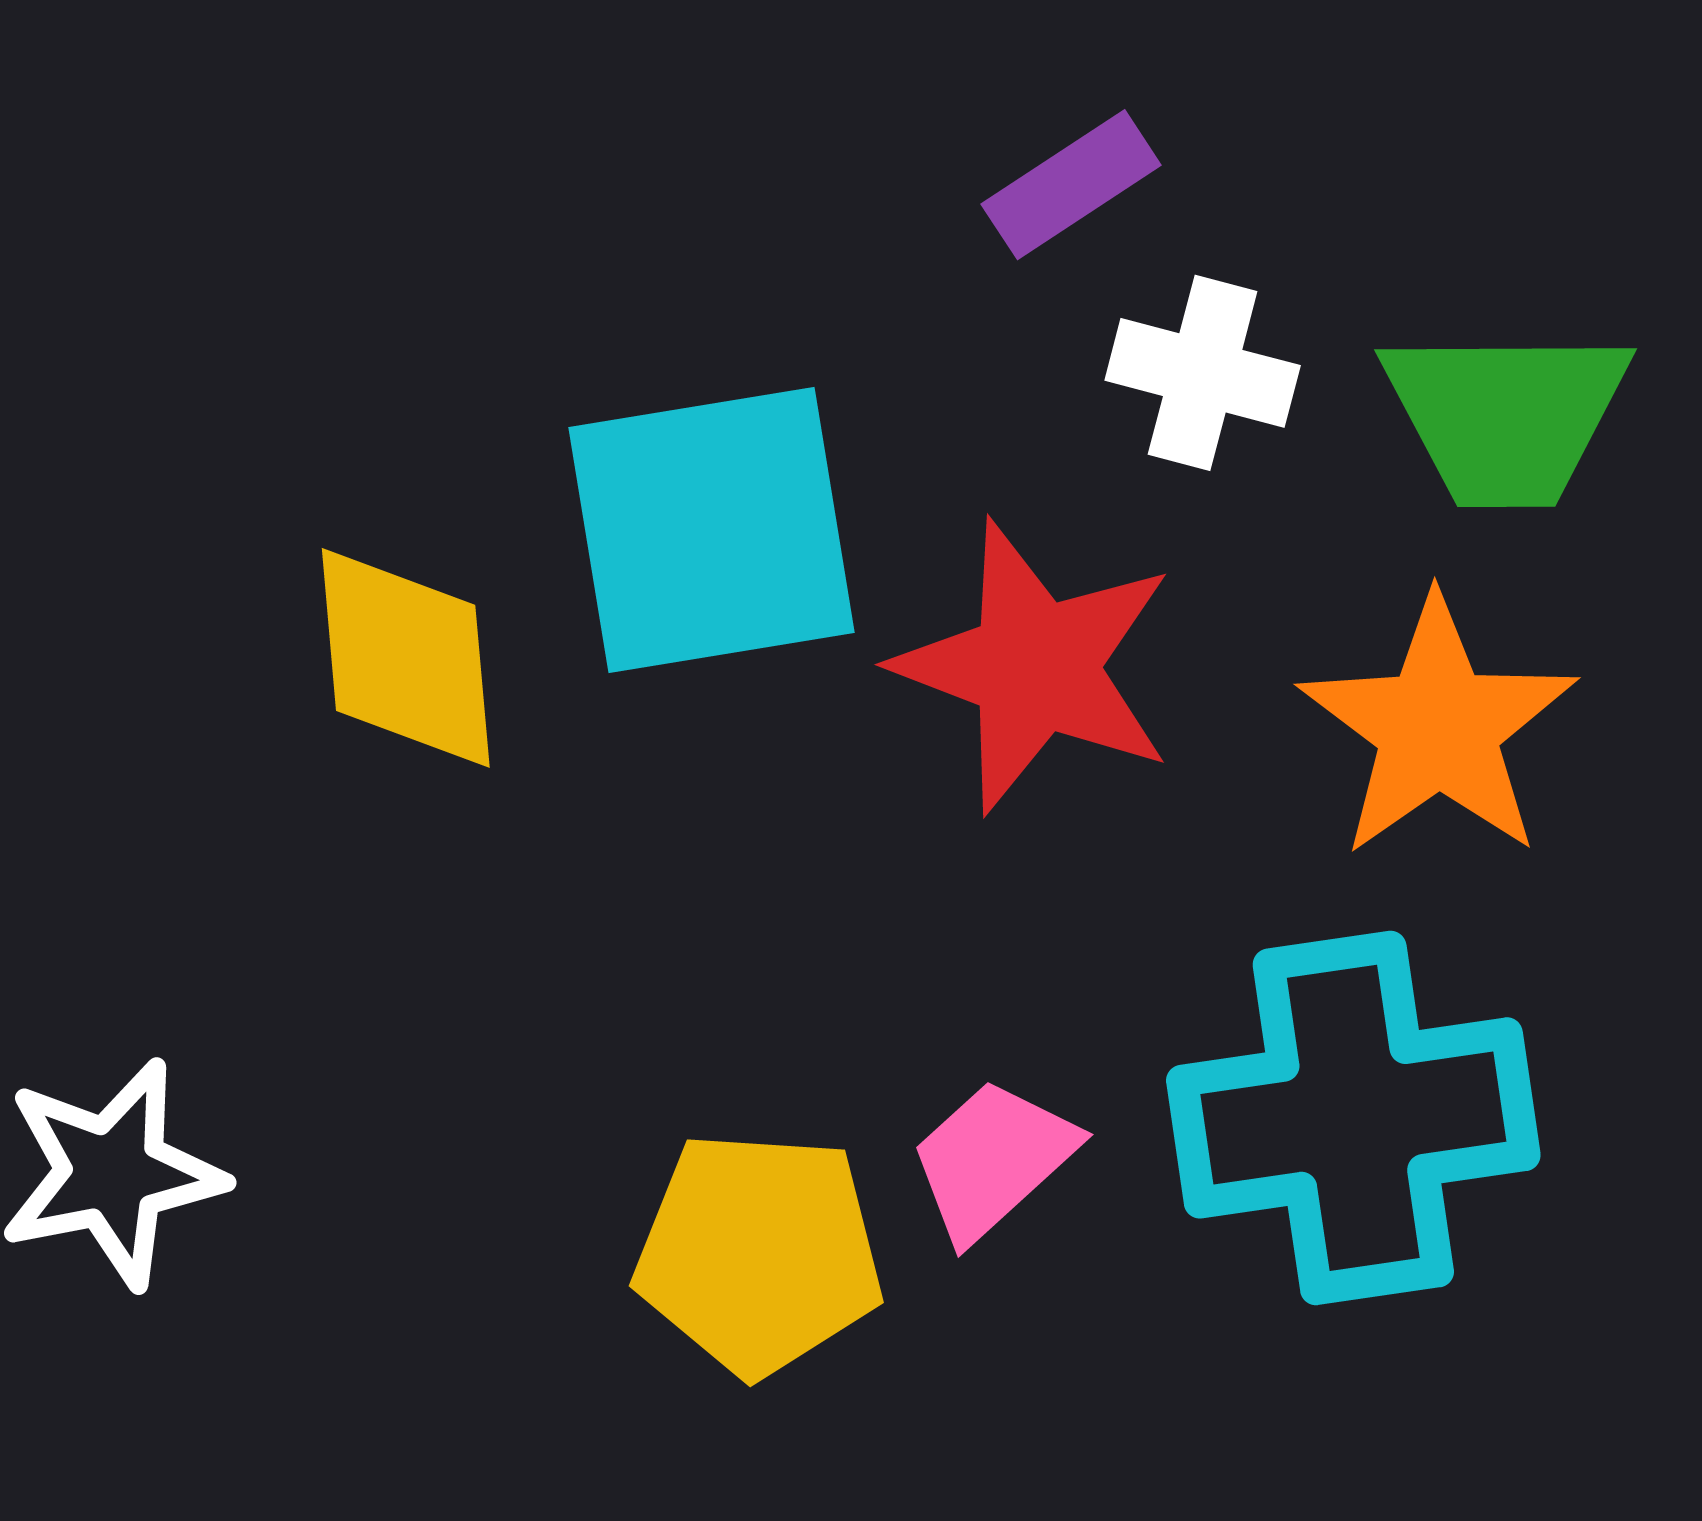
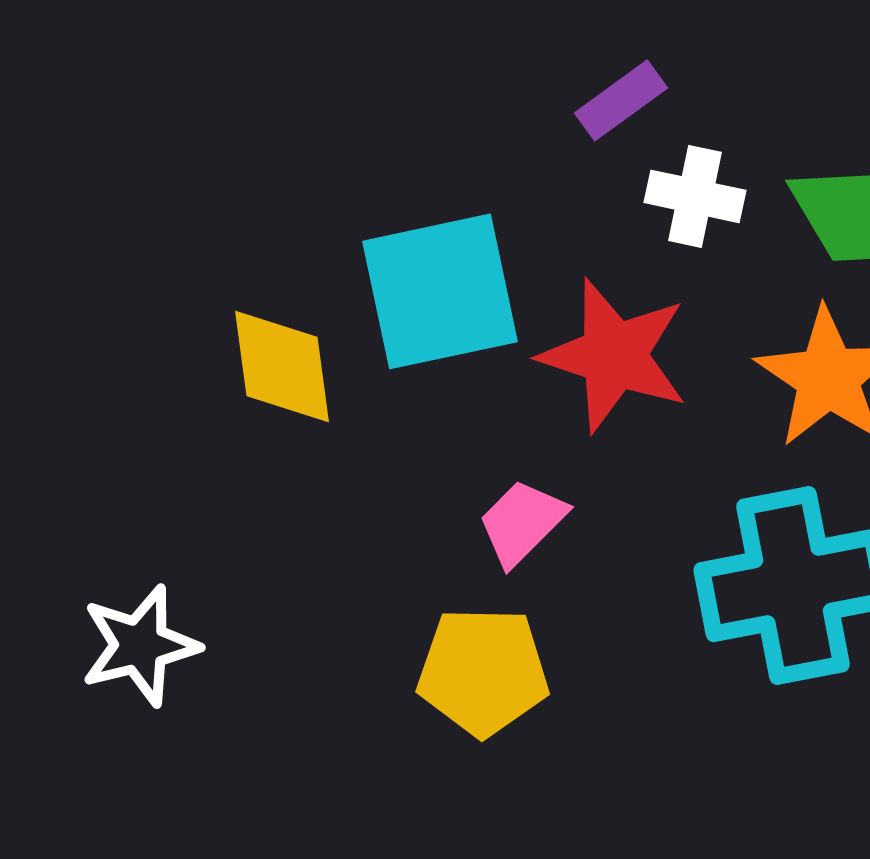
pink trapezoid: (993, 1160) -> (522, 522), moved

